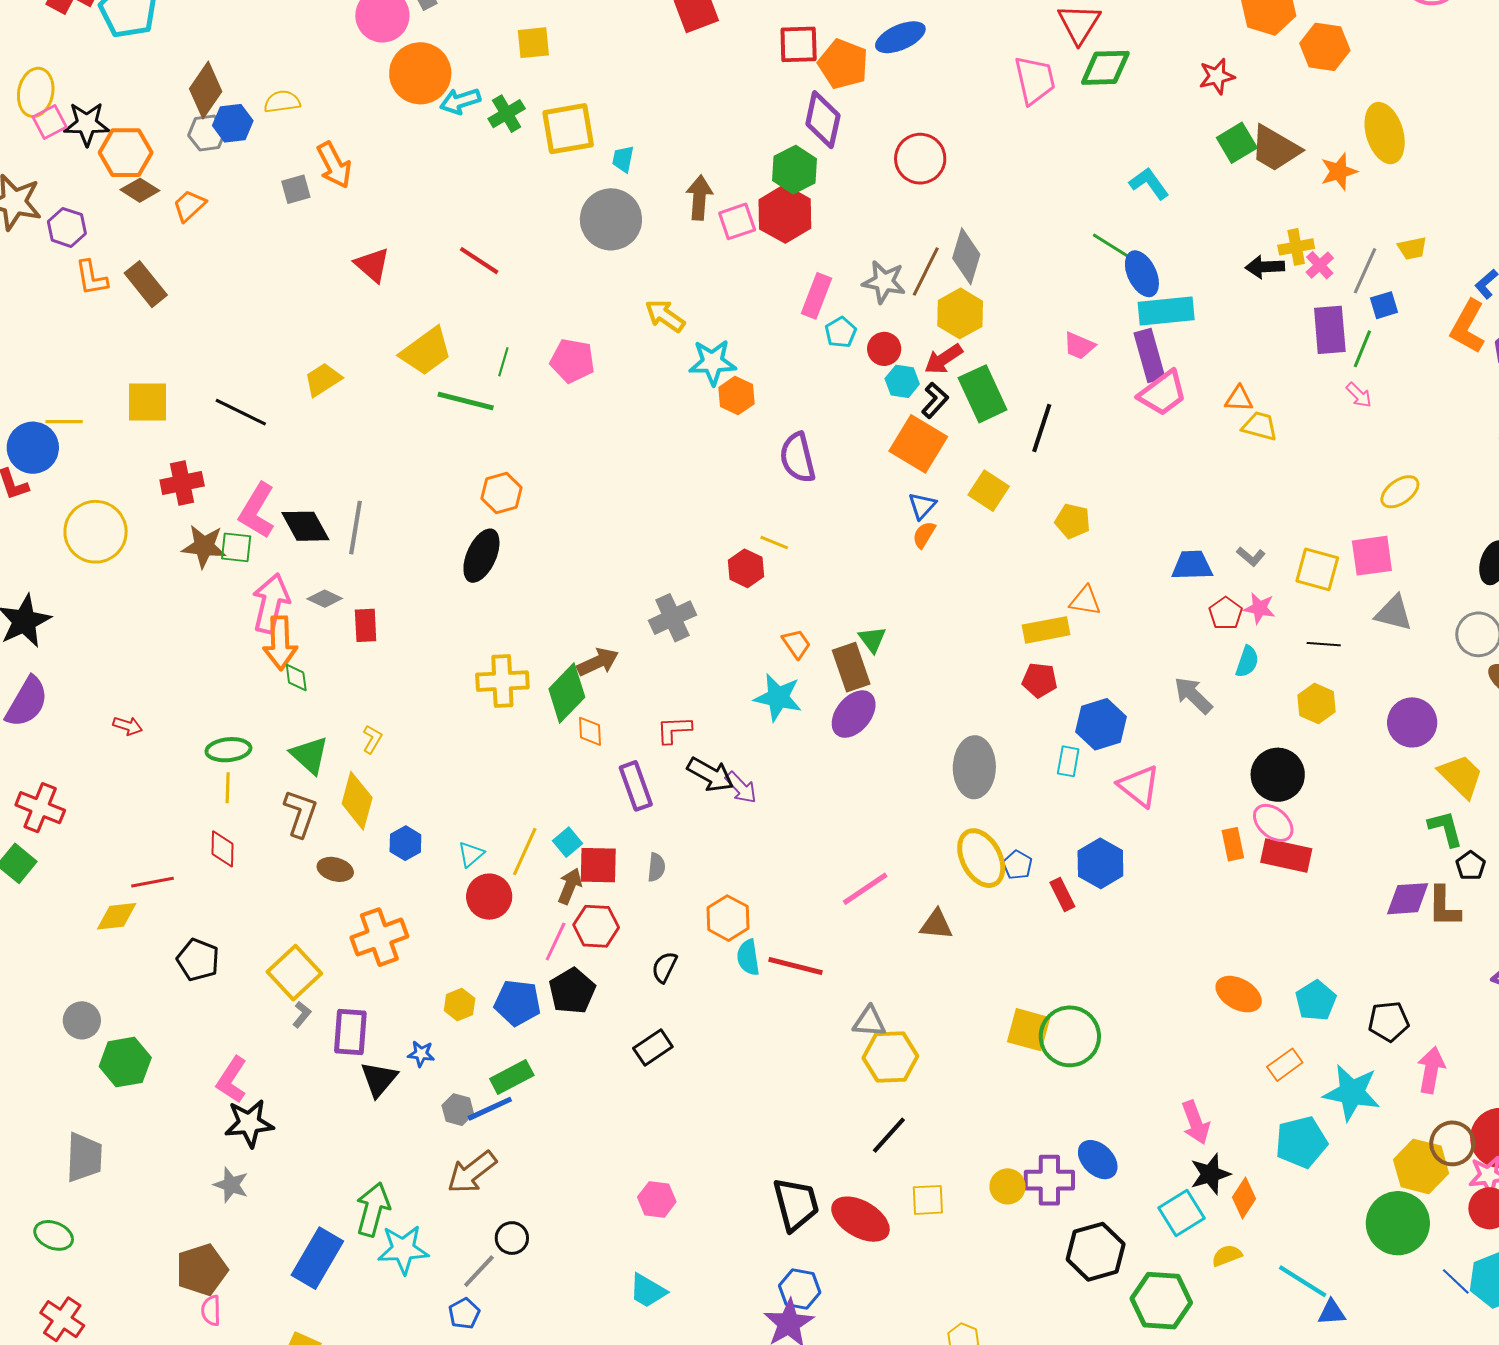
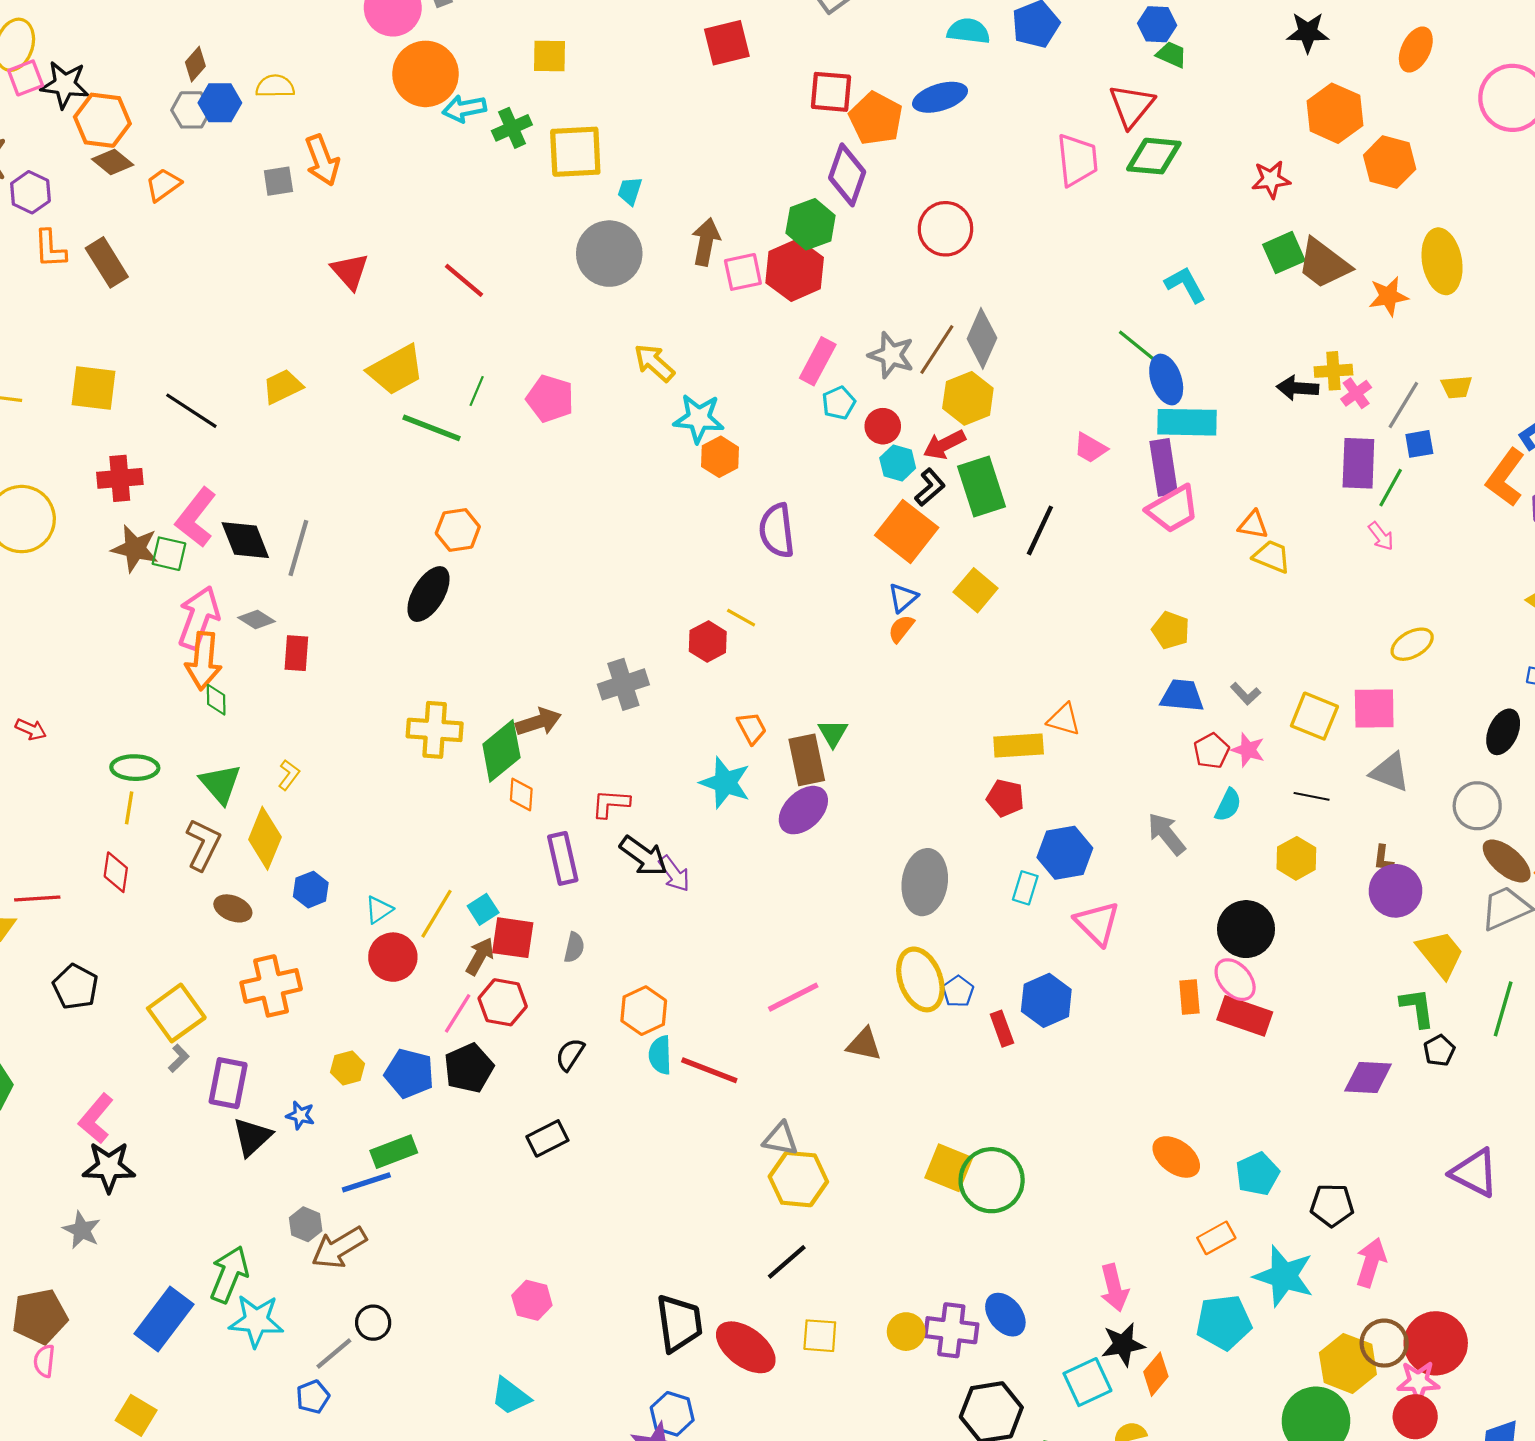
brown diamond: (206, 90) -> (195, 64), size x0.6
yellow pentagon: (1073, 521) -> (1171, 630), moved
brown L-shape: (1444, 907) -> (1383, 859), moved, size x0.6
gray hexagon: (458, 1110) -> (306, 1224), moved

